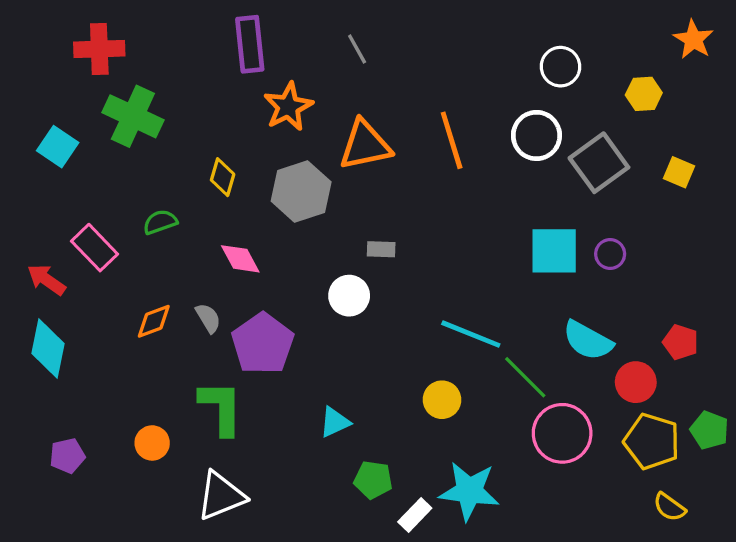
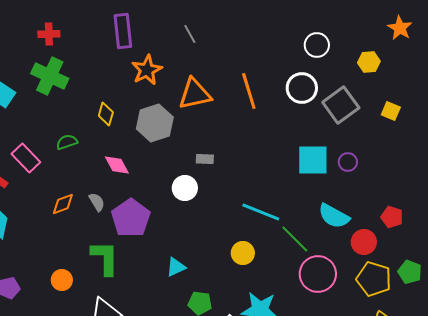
red cross: (99, 49) -> (49, 34), moved, size x0.7

